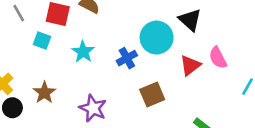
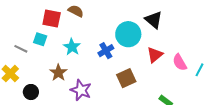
gray line: (19, 13) -> (21, 49), moved, turned -32
pink semicircle: (218, 58) -> (180, 62), moved
brown star: (44, 93) -> (58, 73), moved
black circle: (12, 108) -> (31, 92), moved

